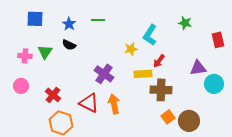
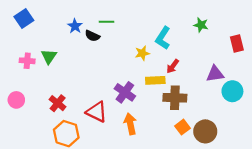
blue square: (35, 19) -> (24, 18), moved, turned -36
black semicircle: (69, 45) -> (92, 36), moved
purple cross: (104, 74) -> (125, 92), moved
pink circle: (21, 86) -> (16, 100), moved
orange arrow: (114, 104) -> (130, 124), moved

